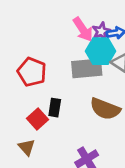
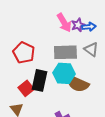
cyan hexagon: (101, 51) -> (64, 73), moved
black rectangle: (55, 108) -> (40, 80), size x1.5

